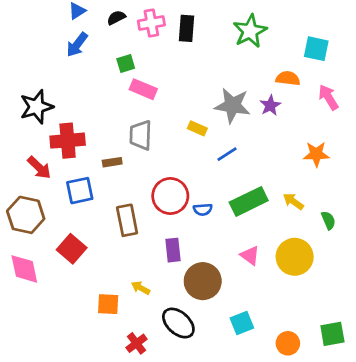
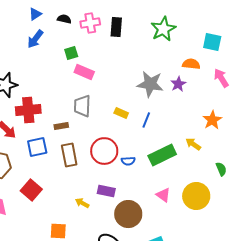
black semicircle: (116, 18) -> (64, 19), turned 40
yellow rectangle: (197, 128) -> (121, 113), moved
blue line: (227, 154) -> (146, 120), turned -35
orange star: (316, 154) -> (212, 120), turned -30
yellow arrow: (293, 201) -> (193, 144), moved
brown rectangle: (127, 220) -> (69, 155), moved
purple rectangle: (173, 250) -> (106, 191), turned -72
yellow arrow: (141, 288) -> (82, 203), moved

